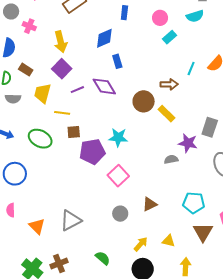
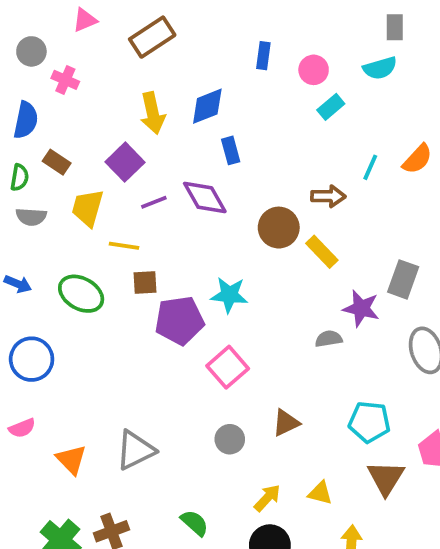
blue rectangle: (124, 13) -> (263, 56), moved
yellow arrow: (61, 42) -> (153, 113), moved
pink semicircle: (11, 210) -> (22, 428), turned -112

